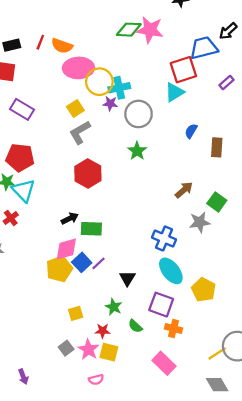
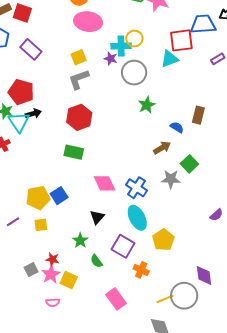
yellow circle: (99, 82) -> (134, 38), moved, size x0.7
blue semicircle: (191, 131) -> (177, 127), moved, turned 80
green star: (137, 151) -> (147, 105), moved
black arrow: (70, 218) -> (33, 113), moved
green rectangle: (91, 229) -> (74, 152), moved
pink diamond: (66, 249) -> (105, 183), moved, turned 70
purple line: (98, 263) -> (13, 222), moved
yellow square: (76, 313) -> (41, 225), moved
orange cross: (173, 328) -> (141, 270), moved
red star: (103, 331) -> (52, 259), moved

